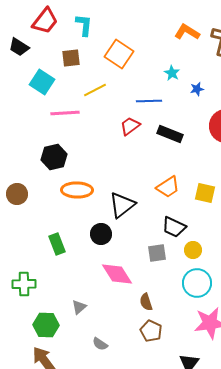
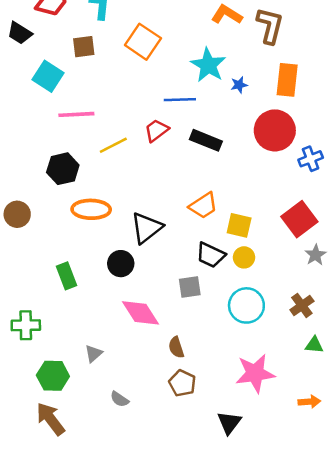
cyan star: (172, 73) -> (208, 65), size x1.8
yellow line: (95, 90) -> (113, 145), moved
yellow square: (205, 193) -> (239, 225), moved
yellow circle: (193, 250) -> (244, 257), moved
cyan circle: (197, 283) -> (246, 305), moved

